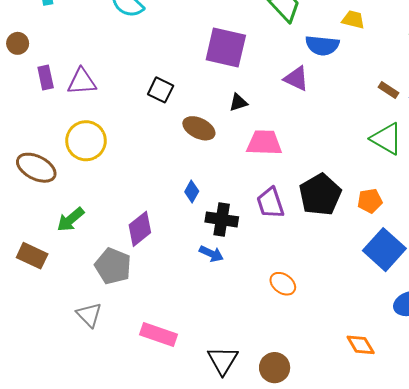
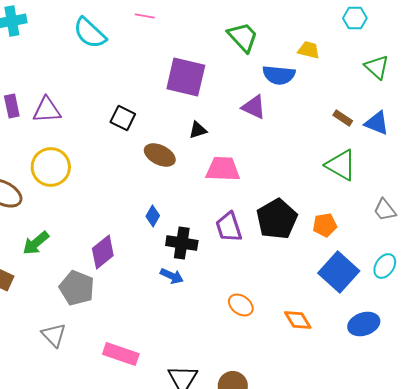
orange diamond: (361, 345) -> (298, 320), moved

